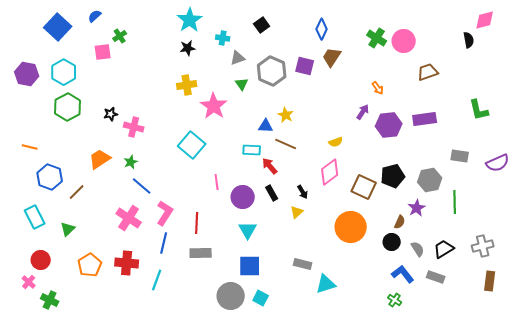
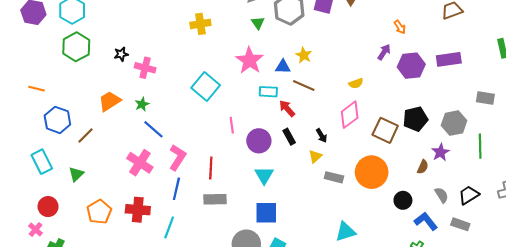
pink star: (214, 106) -> (249, 60), moved
black circle: (392, 242) -> (403, 200), moved
gray rectangle: (303, 264) -> (334, 177), moved

